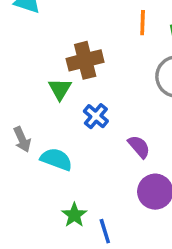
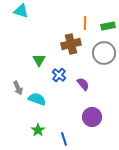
brown cross: (85, 60) -> (71, 44), moved
purple semicircle: (139, 147) -> (83, 84), moved
green star: (74, 215) -> (38, 130), moved

